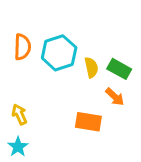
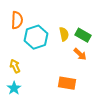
cyan hexagon: (59, 53) -> (36, 37), moved
orange rectangle: (88, 122) -> (67, 83), moved

